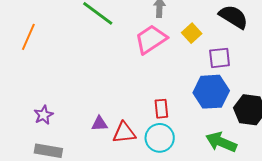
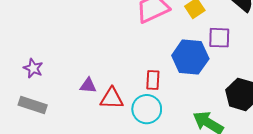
blue hexagon: (211, 92) -> (190, 57), moved
purple star: (44, 115) -> (33, 68), turned -30

